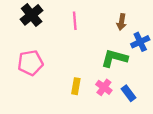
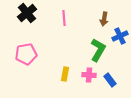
green L-shape: (114, 58) -> (98, 50), turned 105
pink cross: (104, 87) -> (89, 75), turned -32

